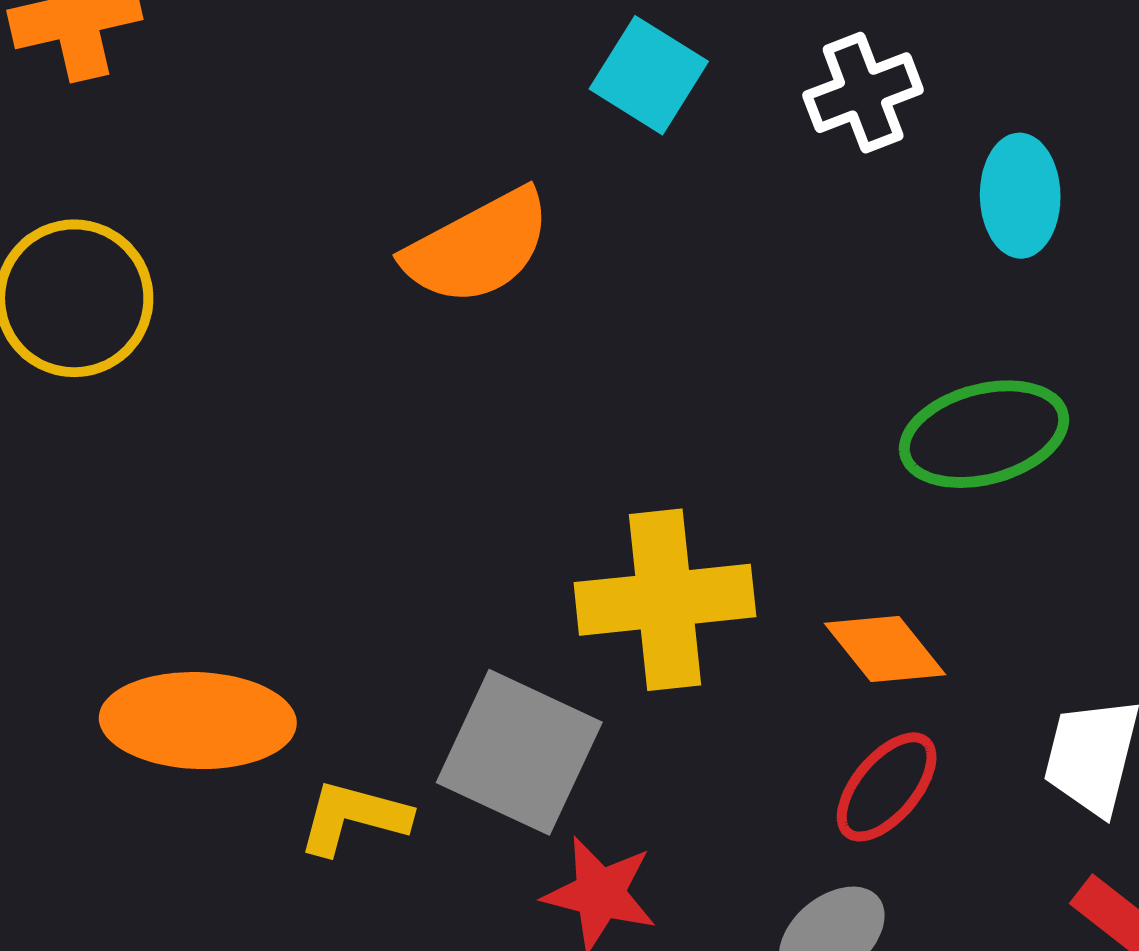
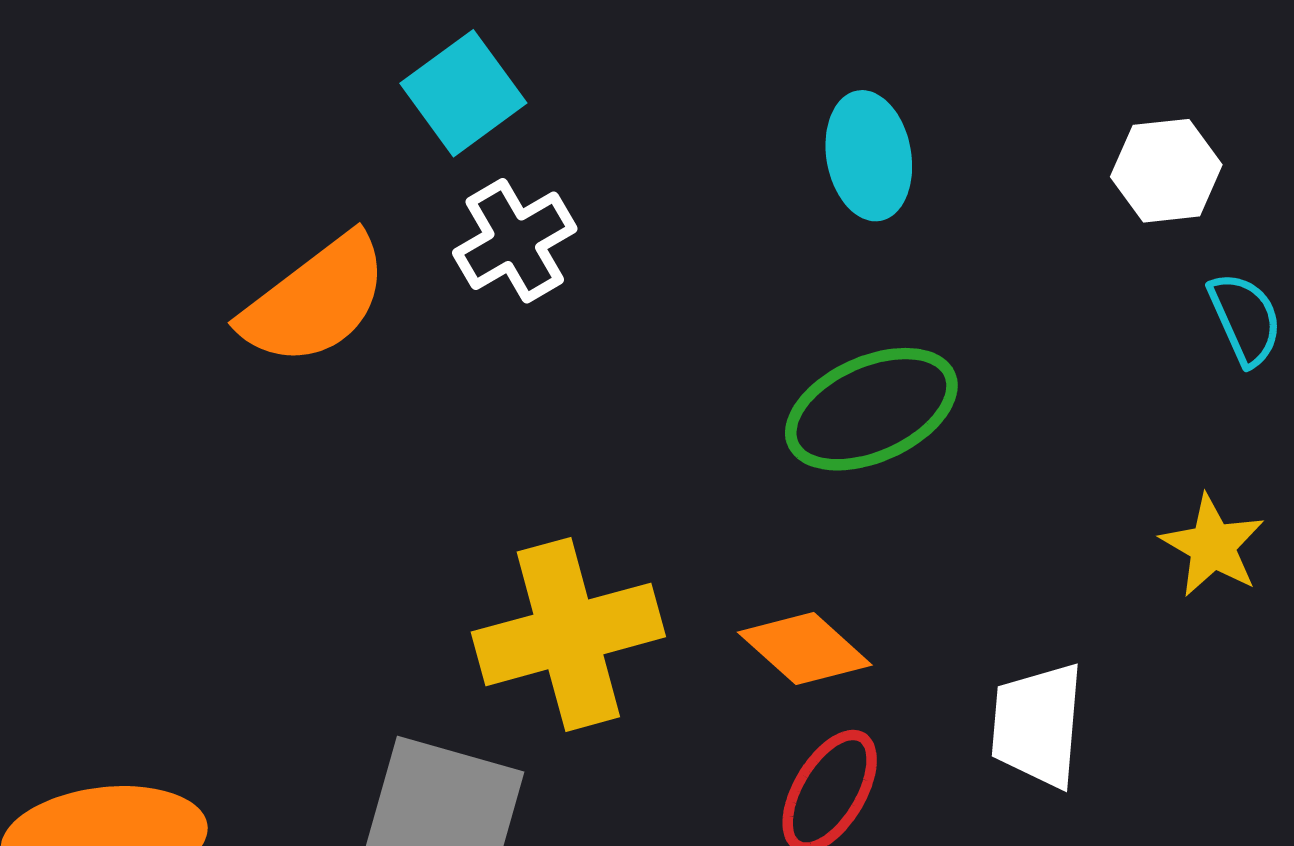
cyan square: (649, 75) -> (463, 93), turned 31
white cross: (863, 93) -> (515, 241), moved

